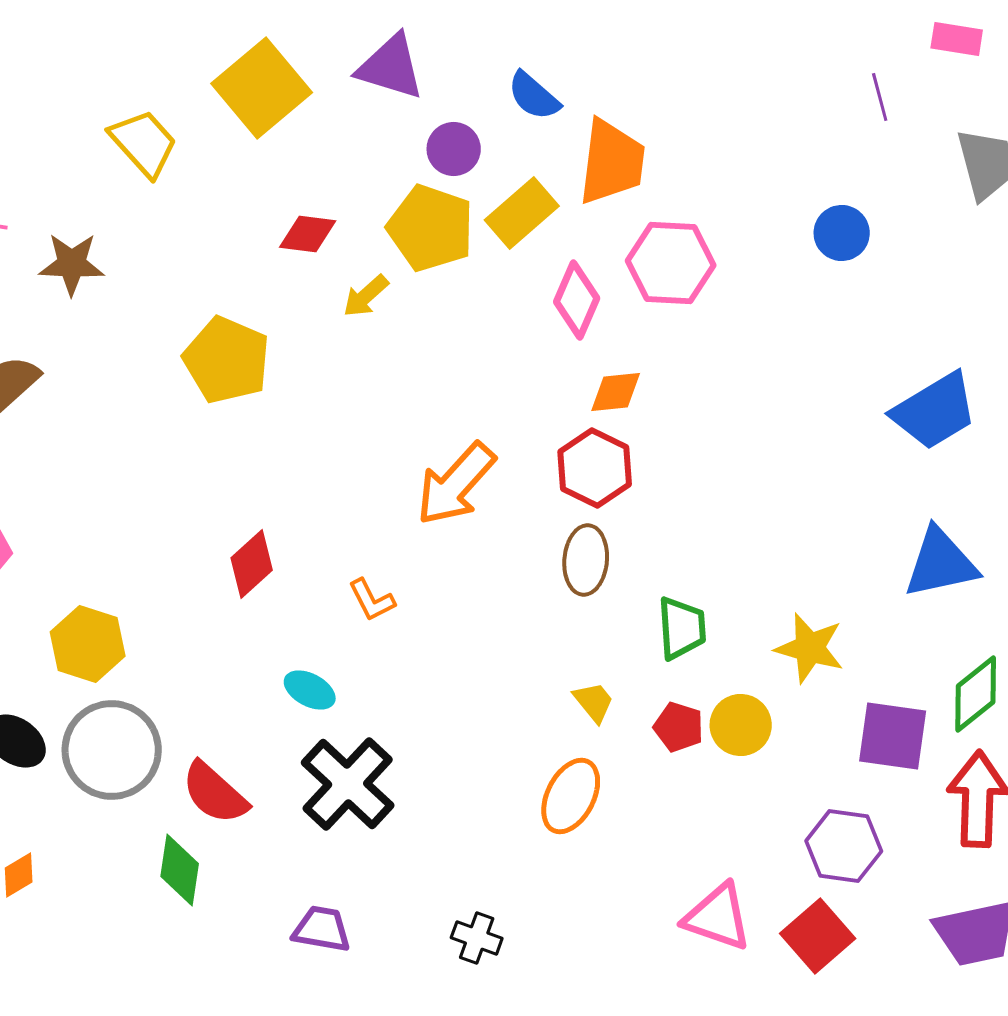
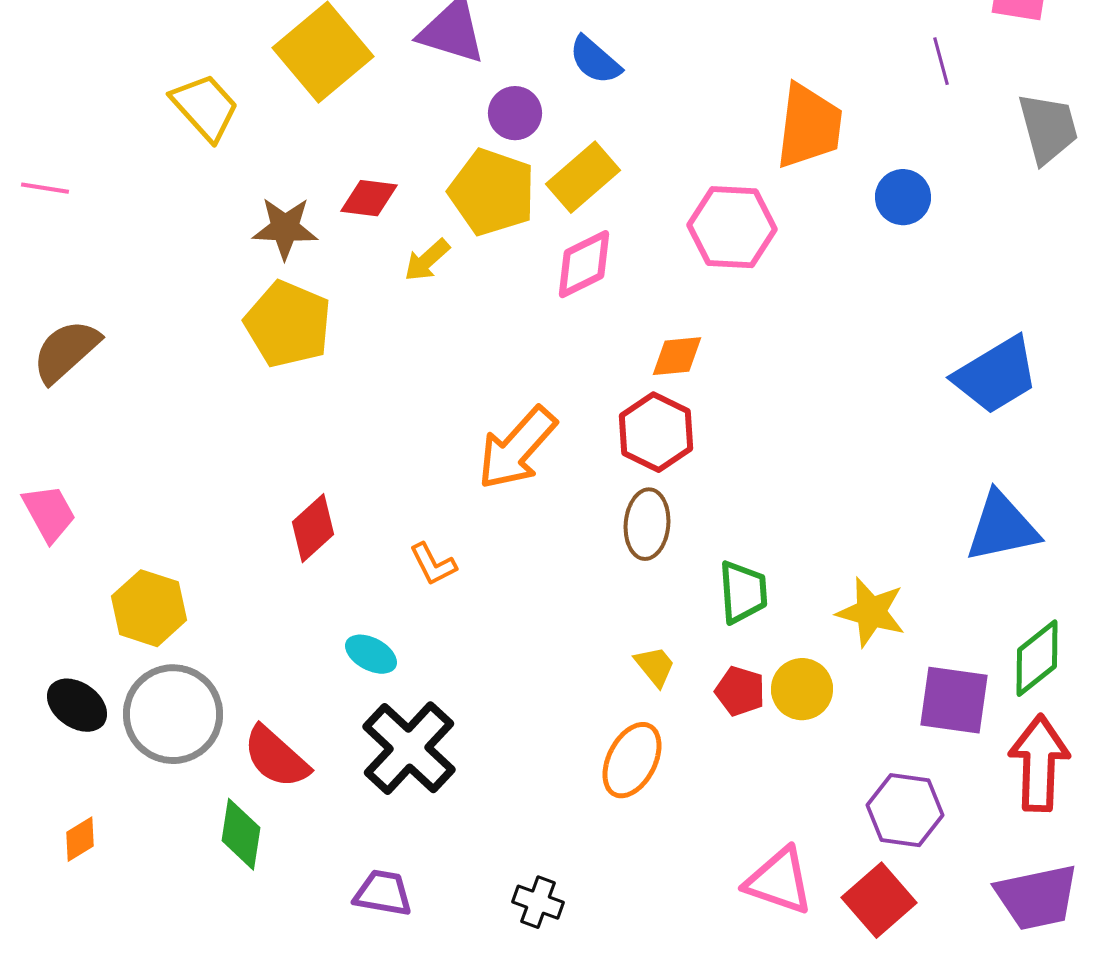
orange trapezoid: (612, 162) -> (809, 126), moved
brown star: (72, 264) -> (285, 228), moved
pink diamond: (577, 300) -> (584, 264), moved, turned 40

